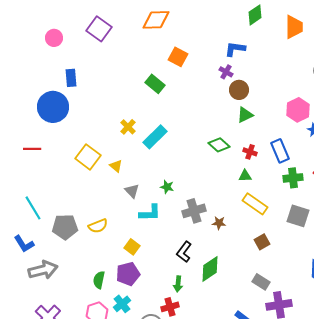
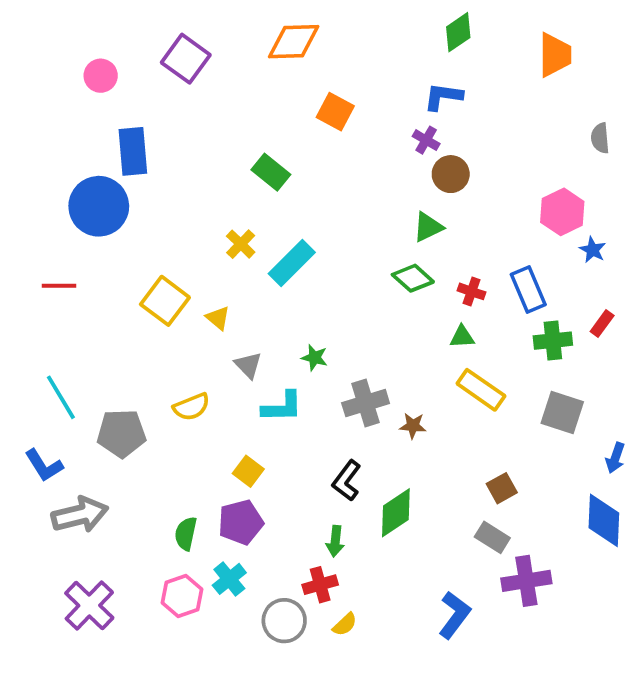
green diamond: (255, 15) -> (458, 32), moved
blue rectangle: (71, 78) -> (133, 151), size x1.4
green rectangle: (155, 84) -> (271, 172), moved
green triangle: (245, 115) -> (428, 227), moved
yellow semicircle: (98, 226) -> (191, 407), moved
brown square: (262, 242) -> (502, 488), moved

